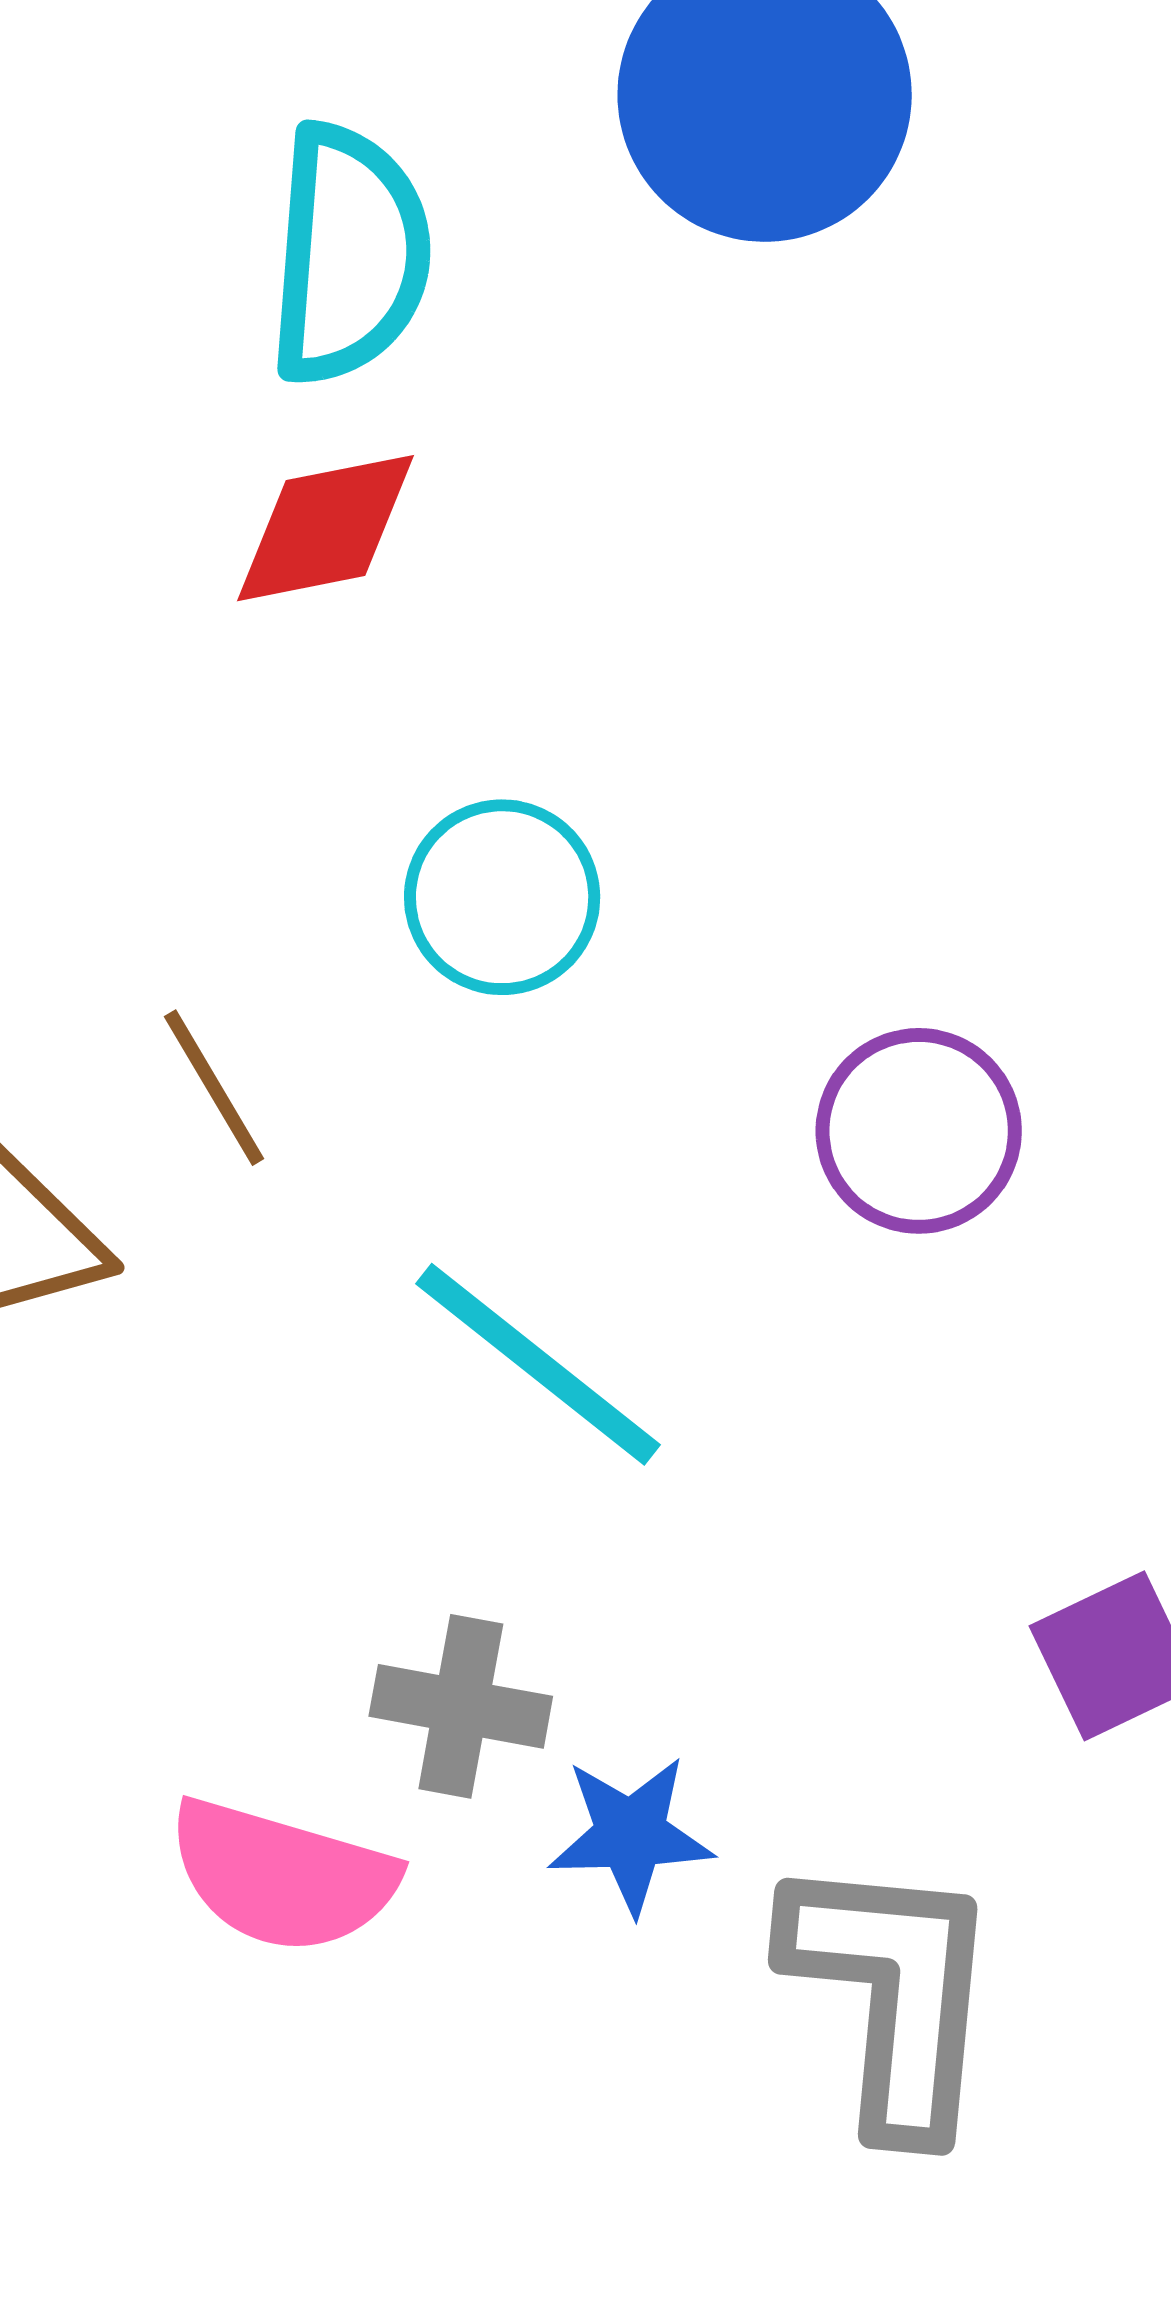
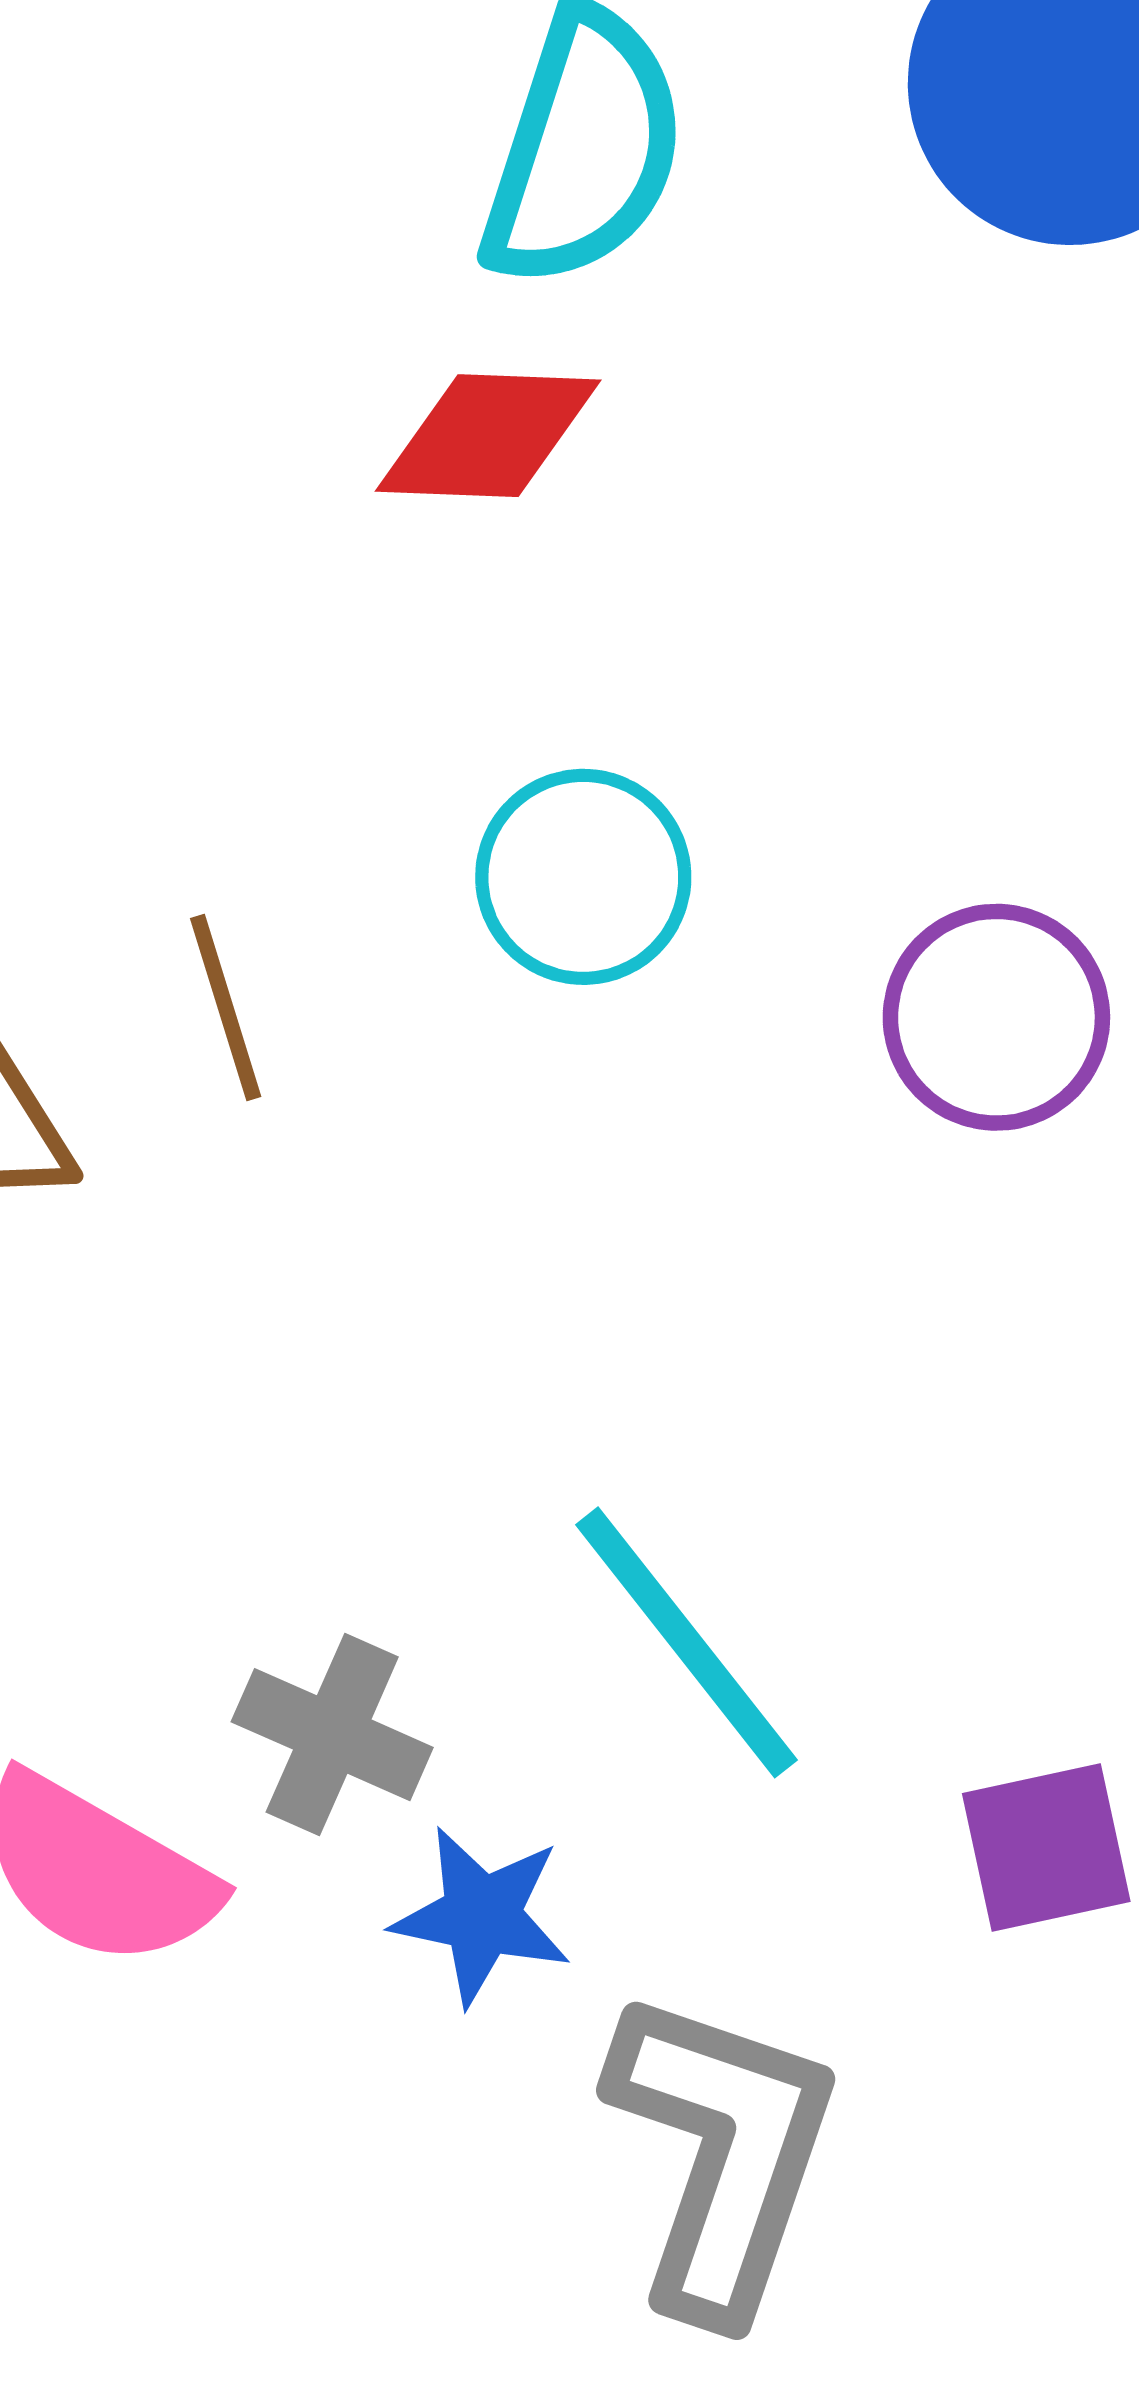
purple circle: (919, 1131) -> (996, 1017), moved
cyan line: (538, 1364) -> (686, 1642), moved

